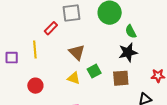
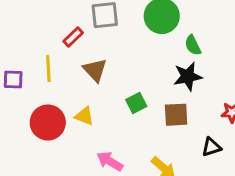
brown triangle: (77, 52) -> (95, 70), moved
yellow triangle: (74, 78) -> (84, 116), moved
red circle: (35, 86) -> (48, 122), size x1.5

